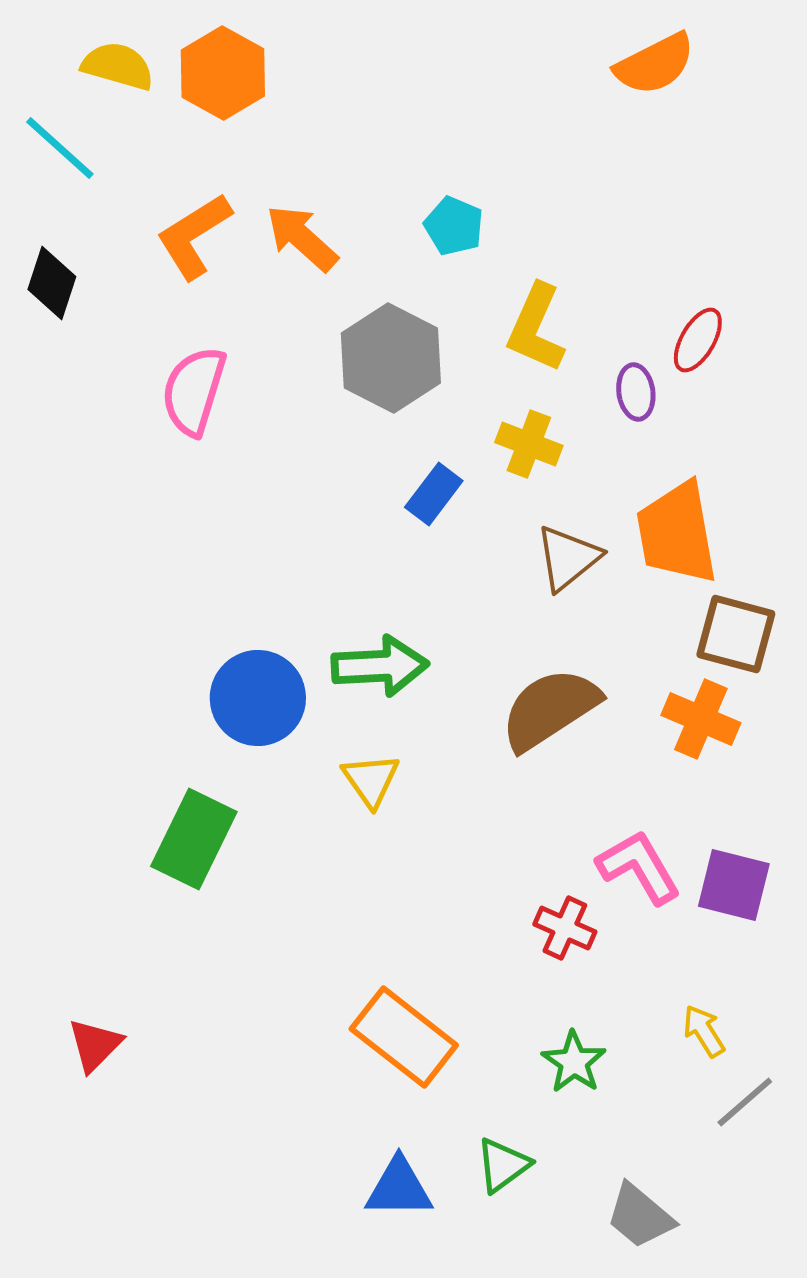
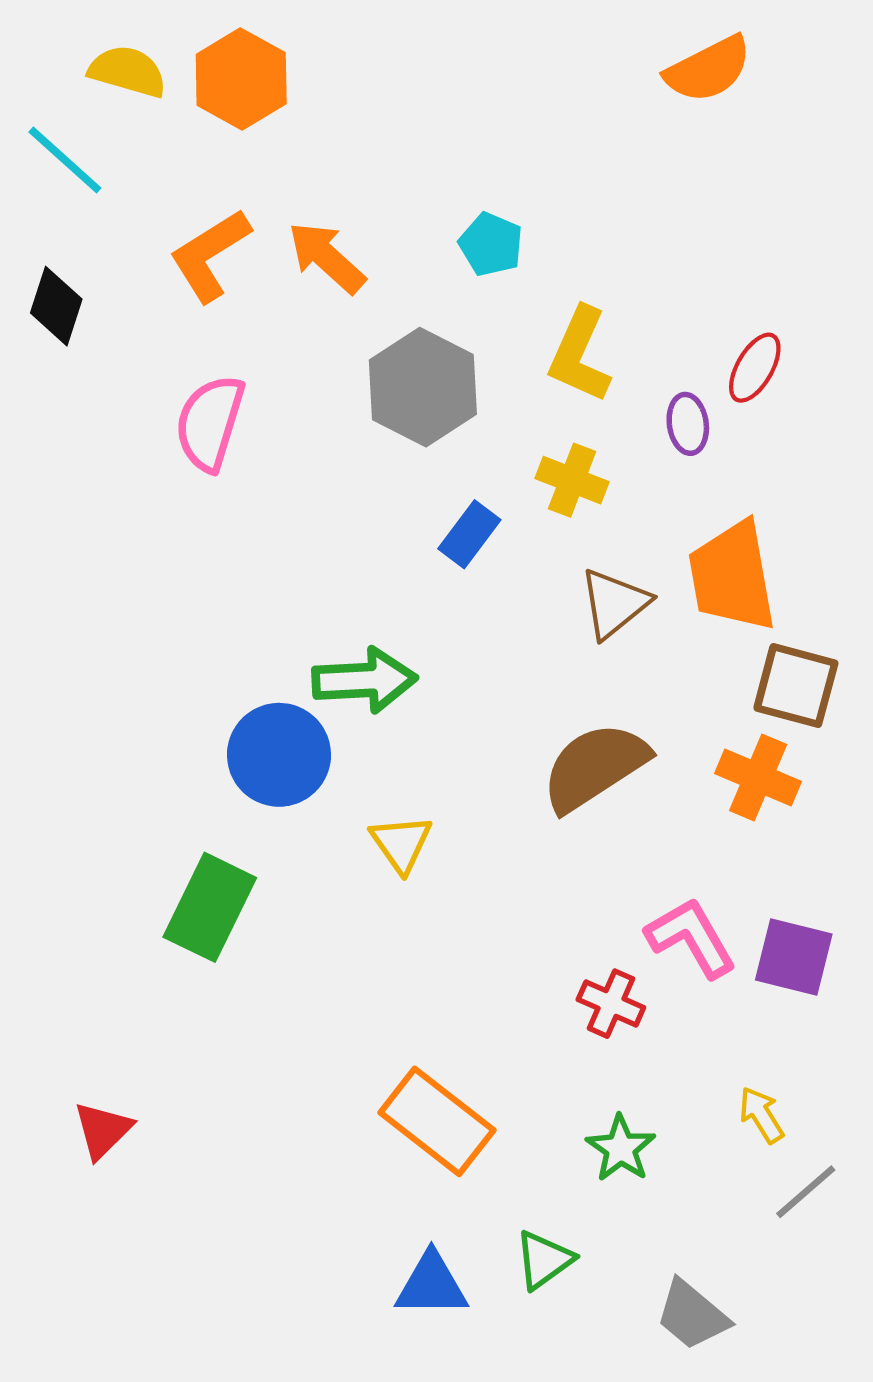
green arrow: (380, 666) -> (364, 680), moved

